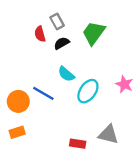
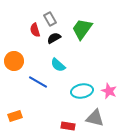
pink star: (124, 84) -> (109, 91), moved
cyan ellipse: (88, 91) -> (82, 91), moved, turned 45
orange circle: (18, 101) -> (14, 61), moved

